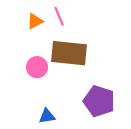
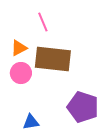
orange triangle: (35, 21) -> (19, 48), moved

